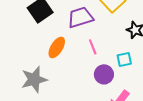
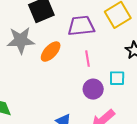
gray star: (34, 79) -> (21, 40), moved

